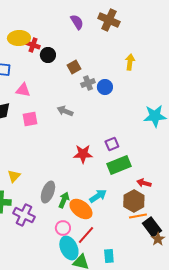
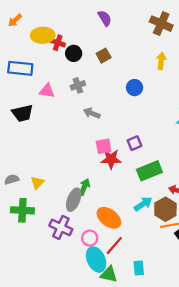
brown cross: (109, 20) -> (161, 24), moved
brown square: (74, 67) -> (104, 56), moved
gray cross: (88, 83) -> (78, 85), moved
pink square: (30, 119) -> (104, 146), moved
purple square: (112, 144) -> (135, 143), moved
cyan arrow: (98, 196) -> (143, 204), moved
green arrow: (64, 200) -> (84, 187), moved
purple cross: (24, 215) -> (61, 227), moved

